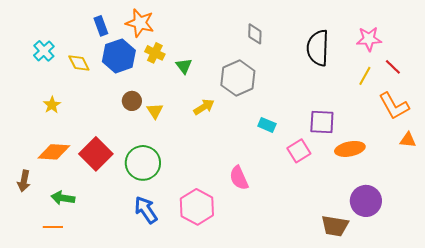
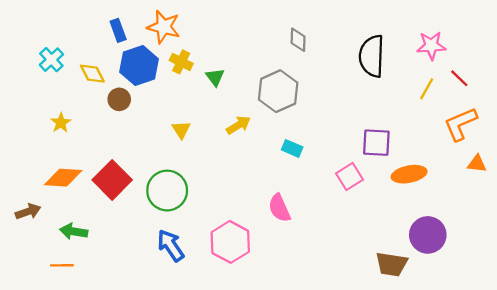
brown circle: (132, 101) -> (119, 99), moved
orange L-shape: (394, 106) -> (461, 124), turned 96
cyan rectangle: (267, 125) -> (292, 148), moved
brown arrow: (24, 181) -> (28, 212), turned -120

